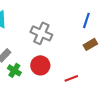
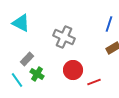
red circle: (40, 65) -> (73, 70), moved

